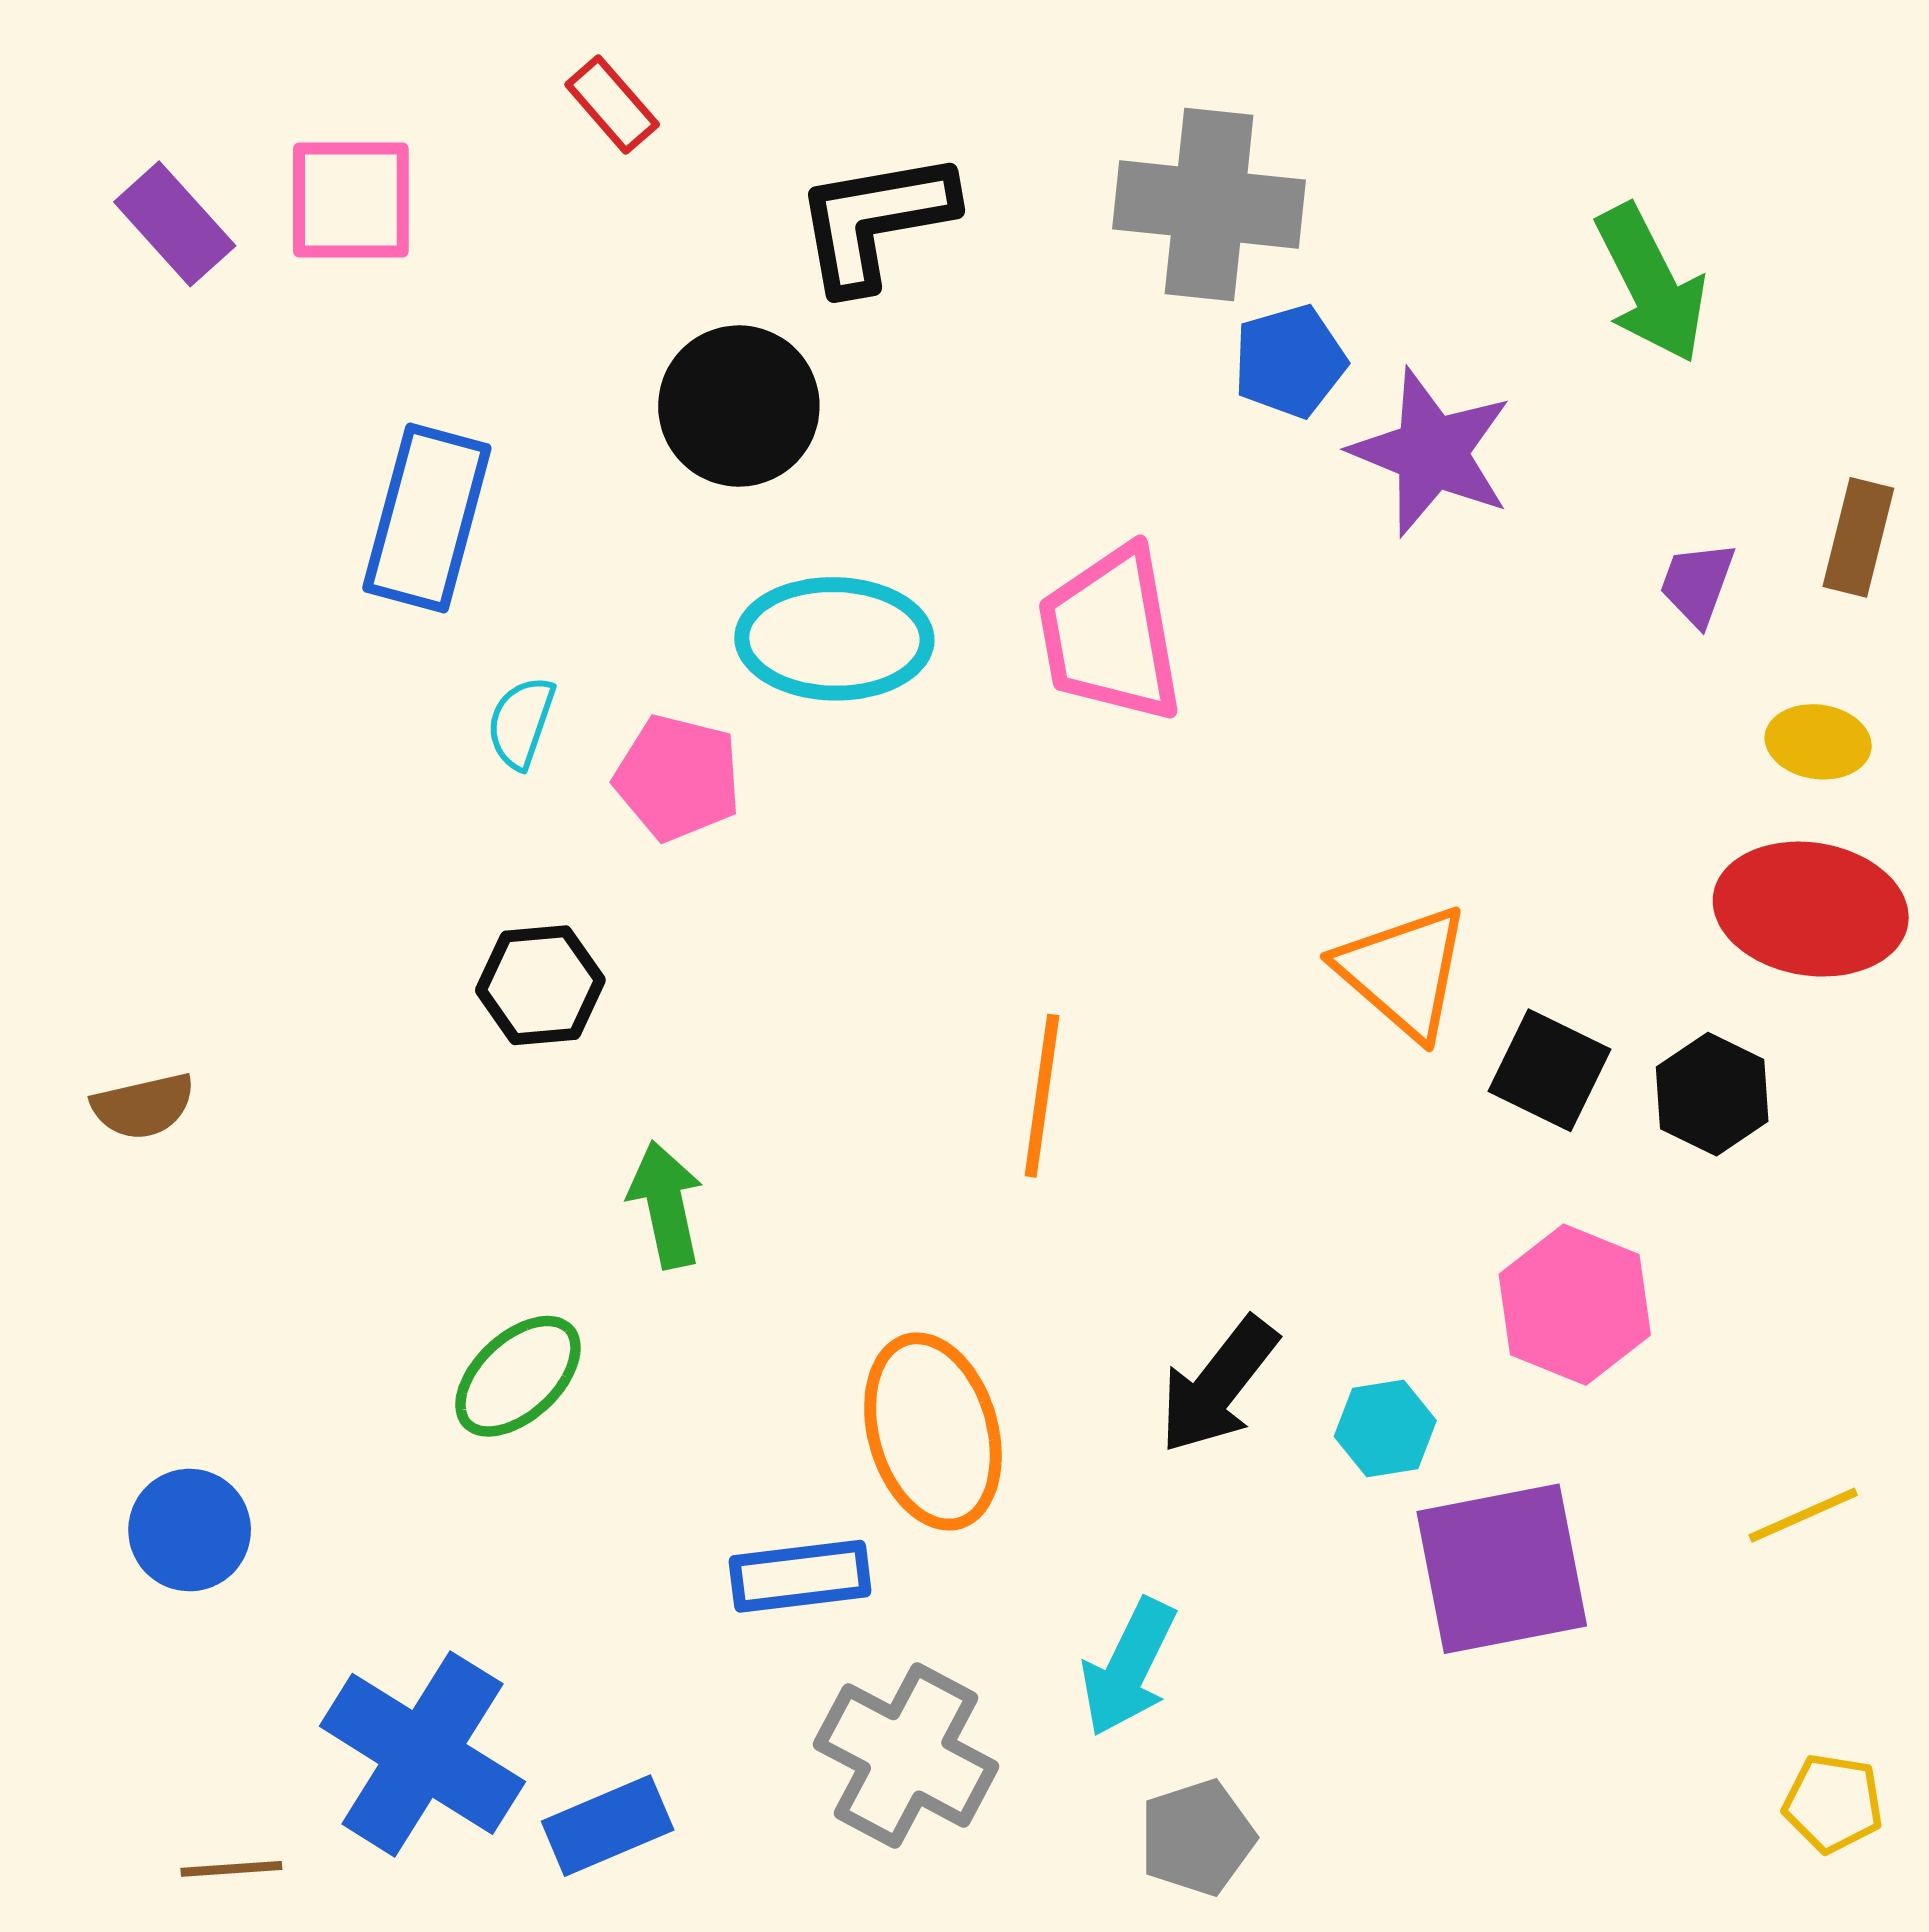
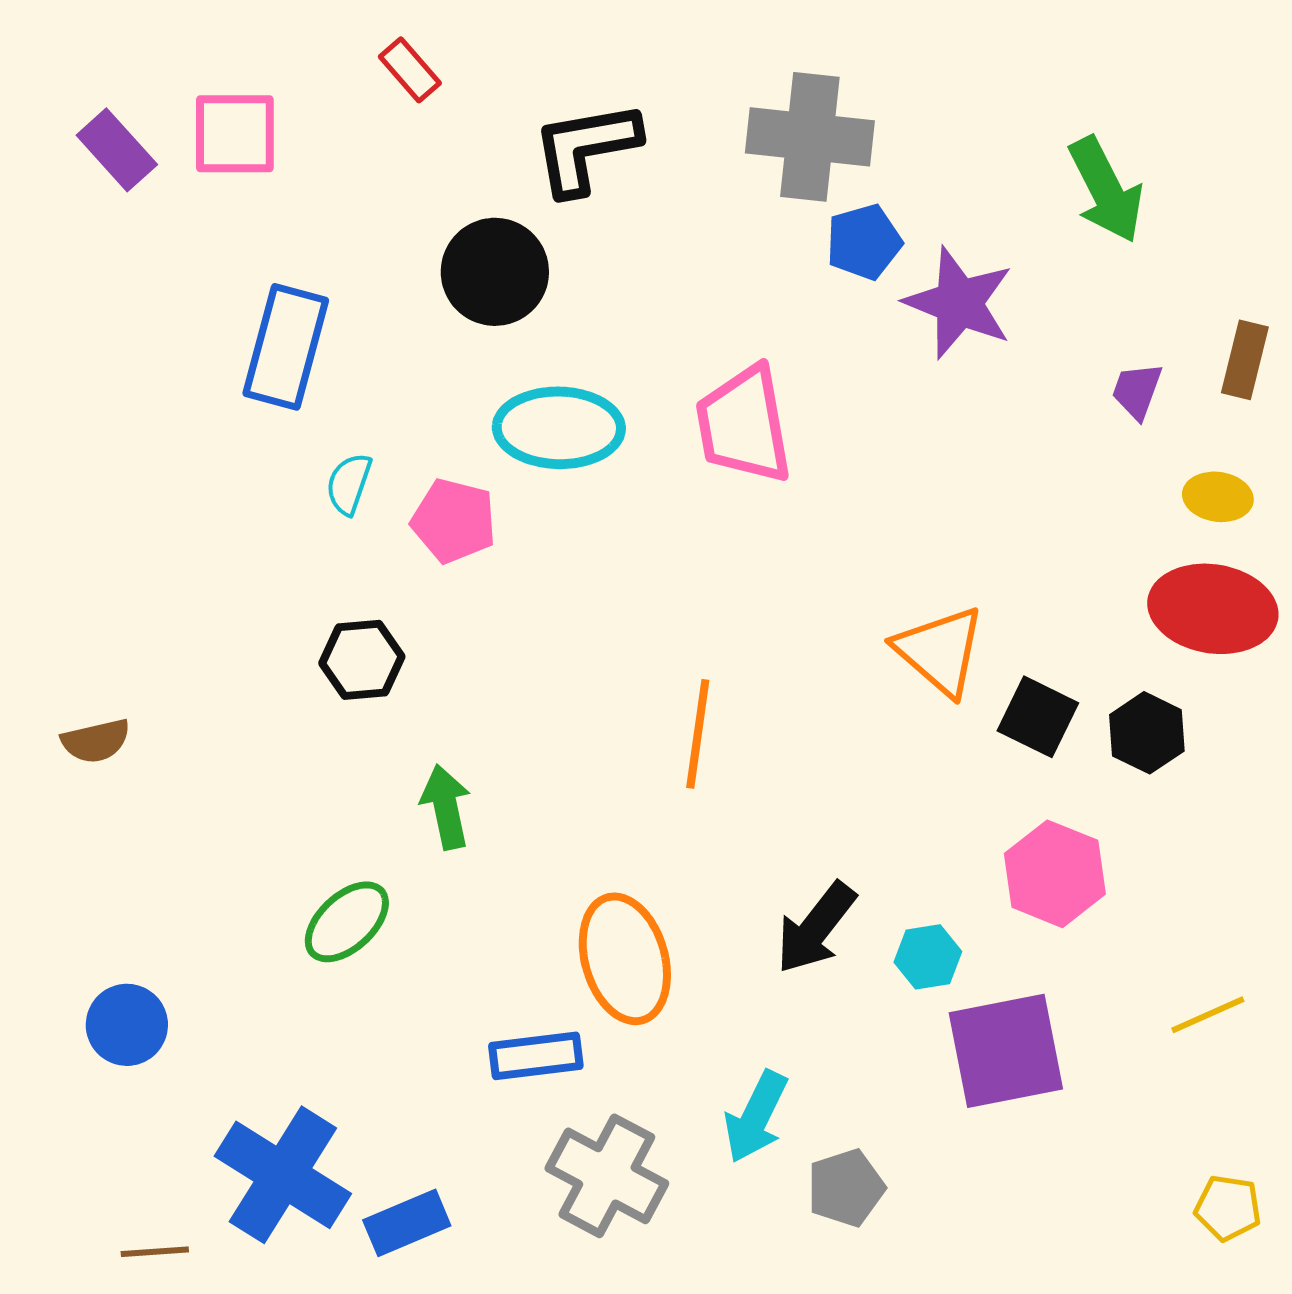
gray pentagon: (1197, 1838) -> (846, 1188), moved

